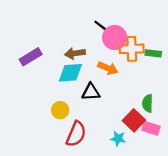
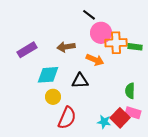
black line: (101, 26) -> (89, 15), moved
cyan diamond: (70, 73) -> (48, 75), moved
red square: (134, 120) -> (120, 118), moved

